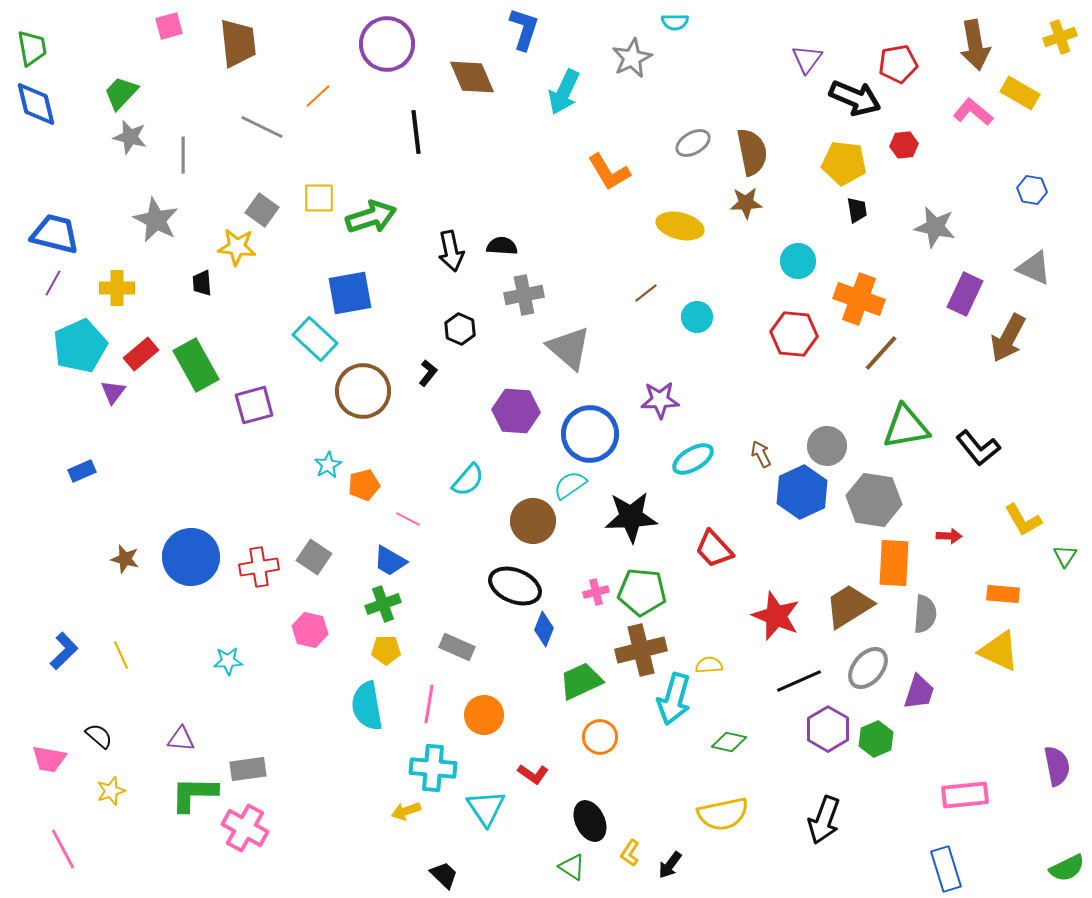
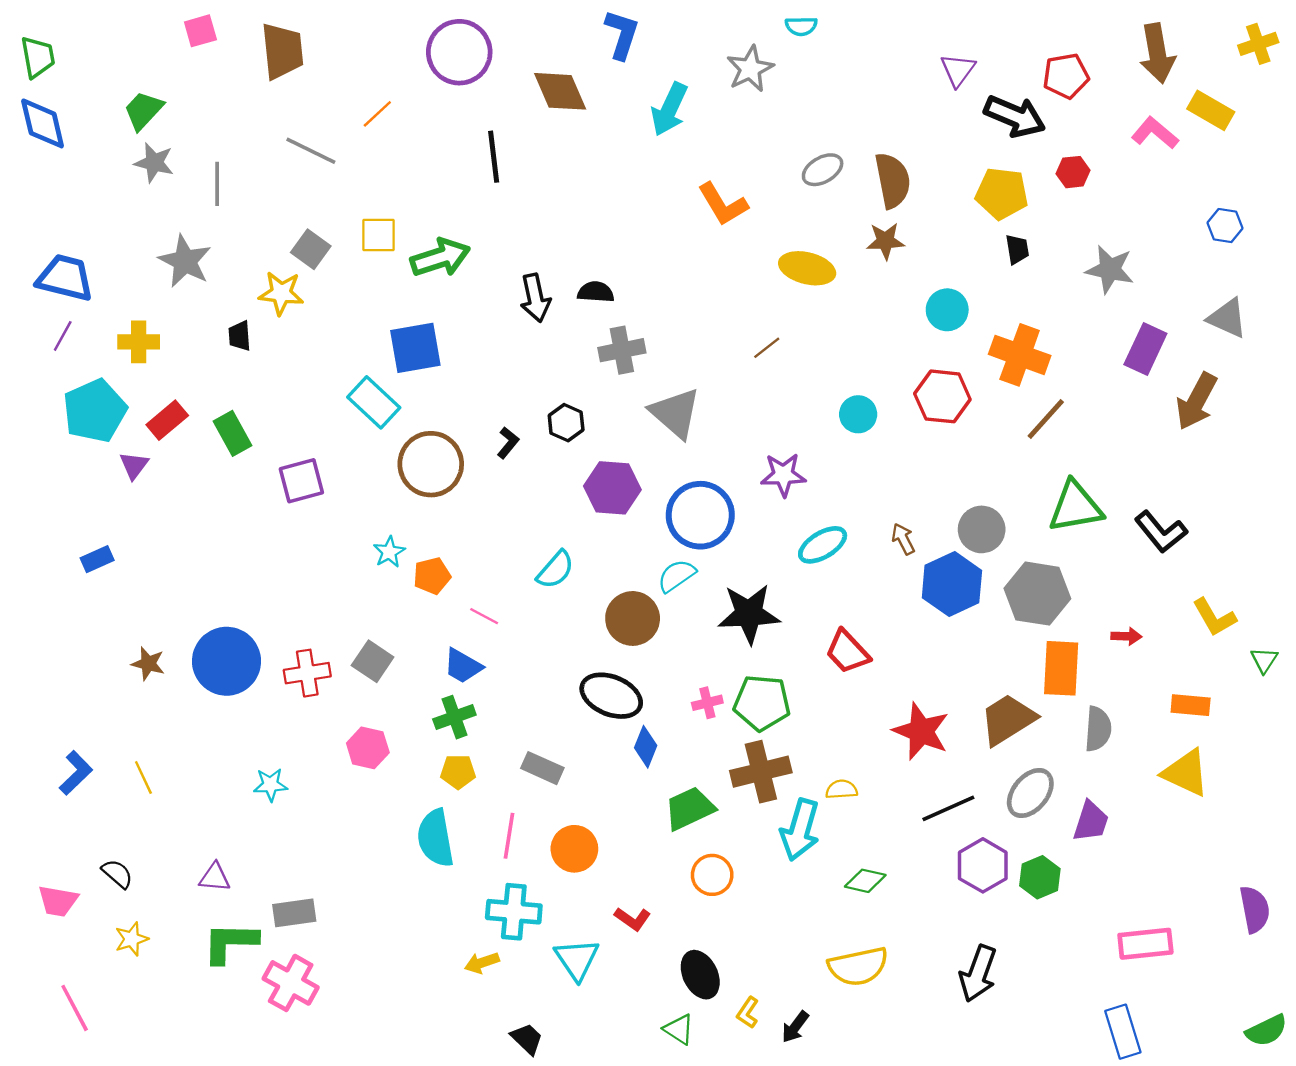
cyan circle: (697, 317) -> (858, 414), moved
black hexagon: (460, 329) -> (566, 423), moved
green rectangle: (196, 365) -> (232, 433), size x0.7

